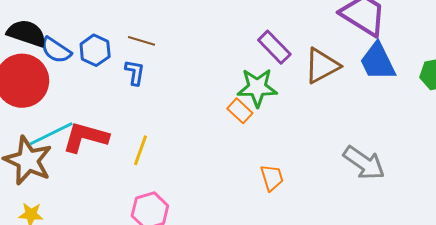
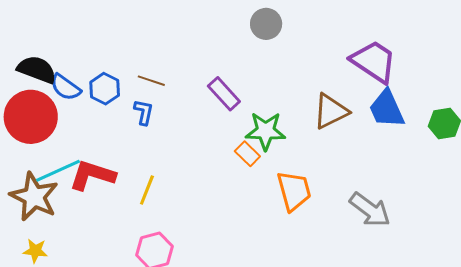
purple rectangle: (274, 47) -> (224, 94), moved
orange trapezoid: (272, 178) -> (294, 191), moved, size x1.5

